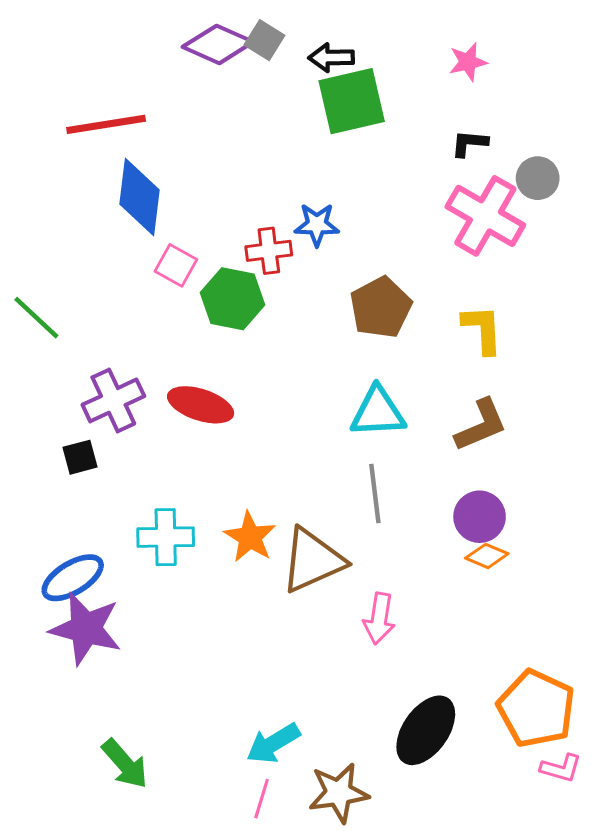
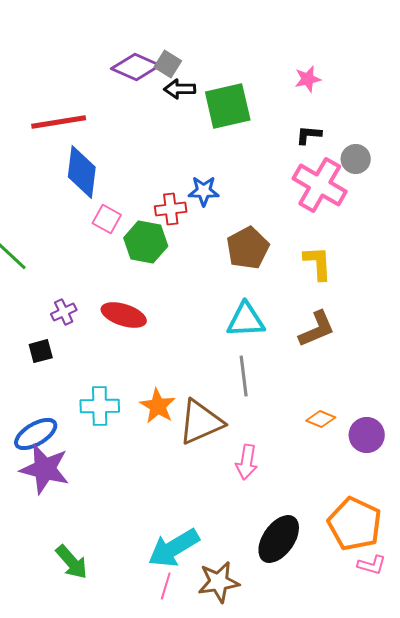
black arrow: (331, 58) -> (180, 89), moved
purple cross: (113, 400) -> (64, 312), size x0.6
purple circle: (480, 517) -> (367, 435), moved
cyan arrow: (273, 743) -> (174, 548), size x1.4

